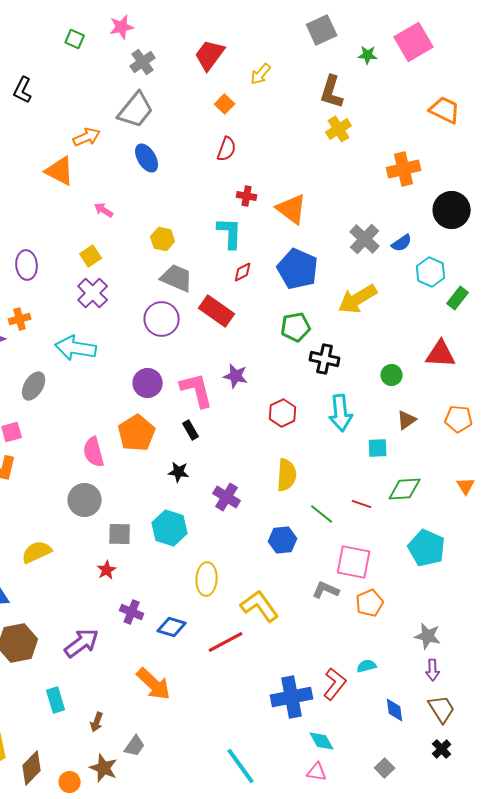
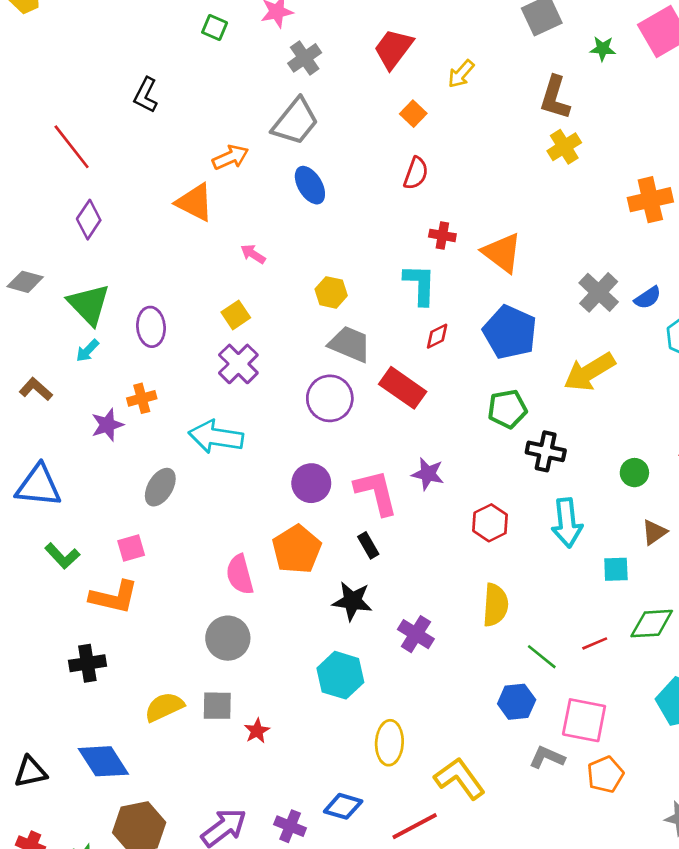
black star: (179, 472) -> (352, 601), size x1.4
red line: (362, 504) -> (595, 643), turned -42
gray square: (120, 534) -> (217, 706), moved
blue hexagon: (283, 540) -> (517, 702), moved
purple cross: (132, 612) -> (290, 826), moved

